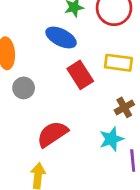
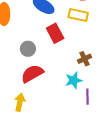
yellow rectangle: (118, 63) -> (78, 15), moved
gray circle: (24, 88) -> (28, 49), moved

